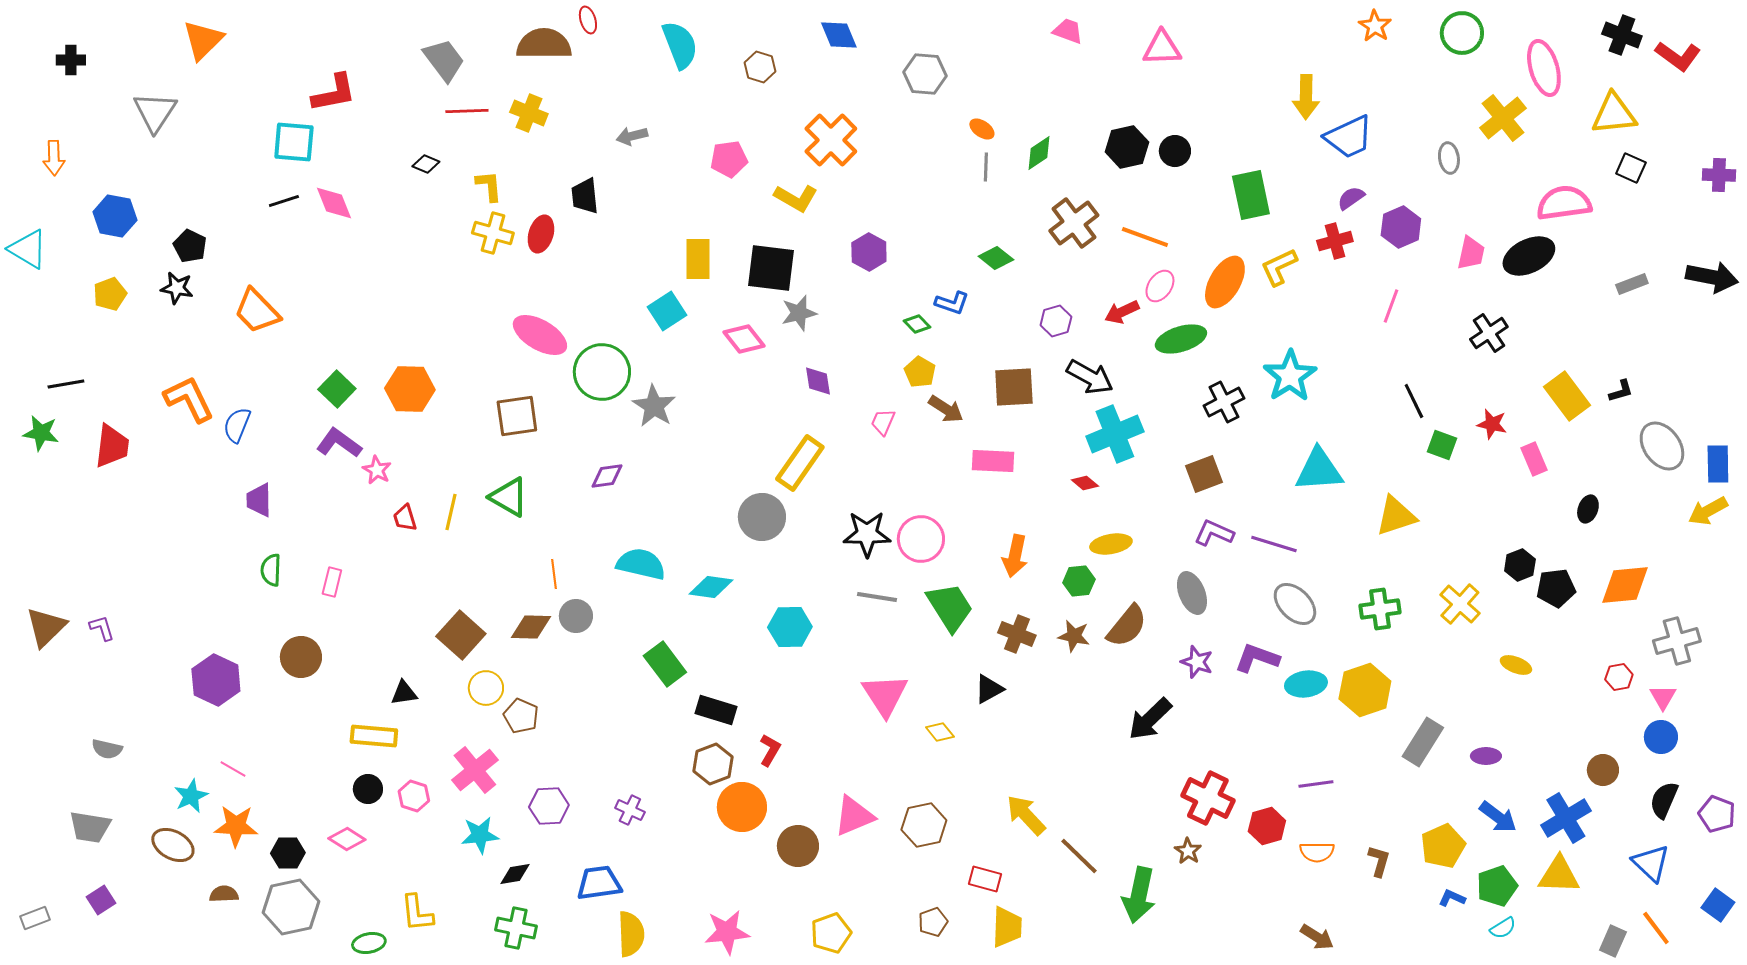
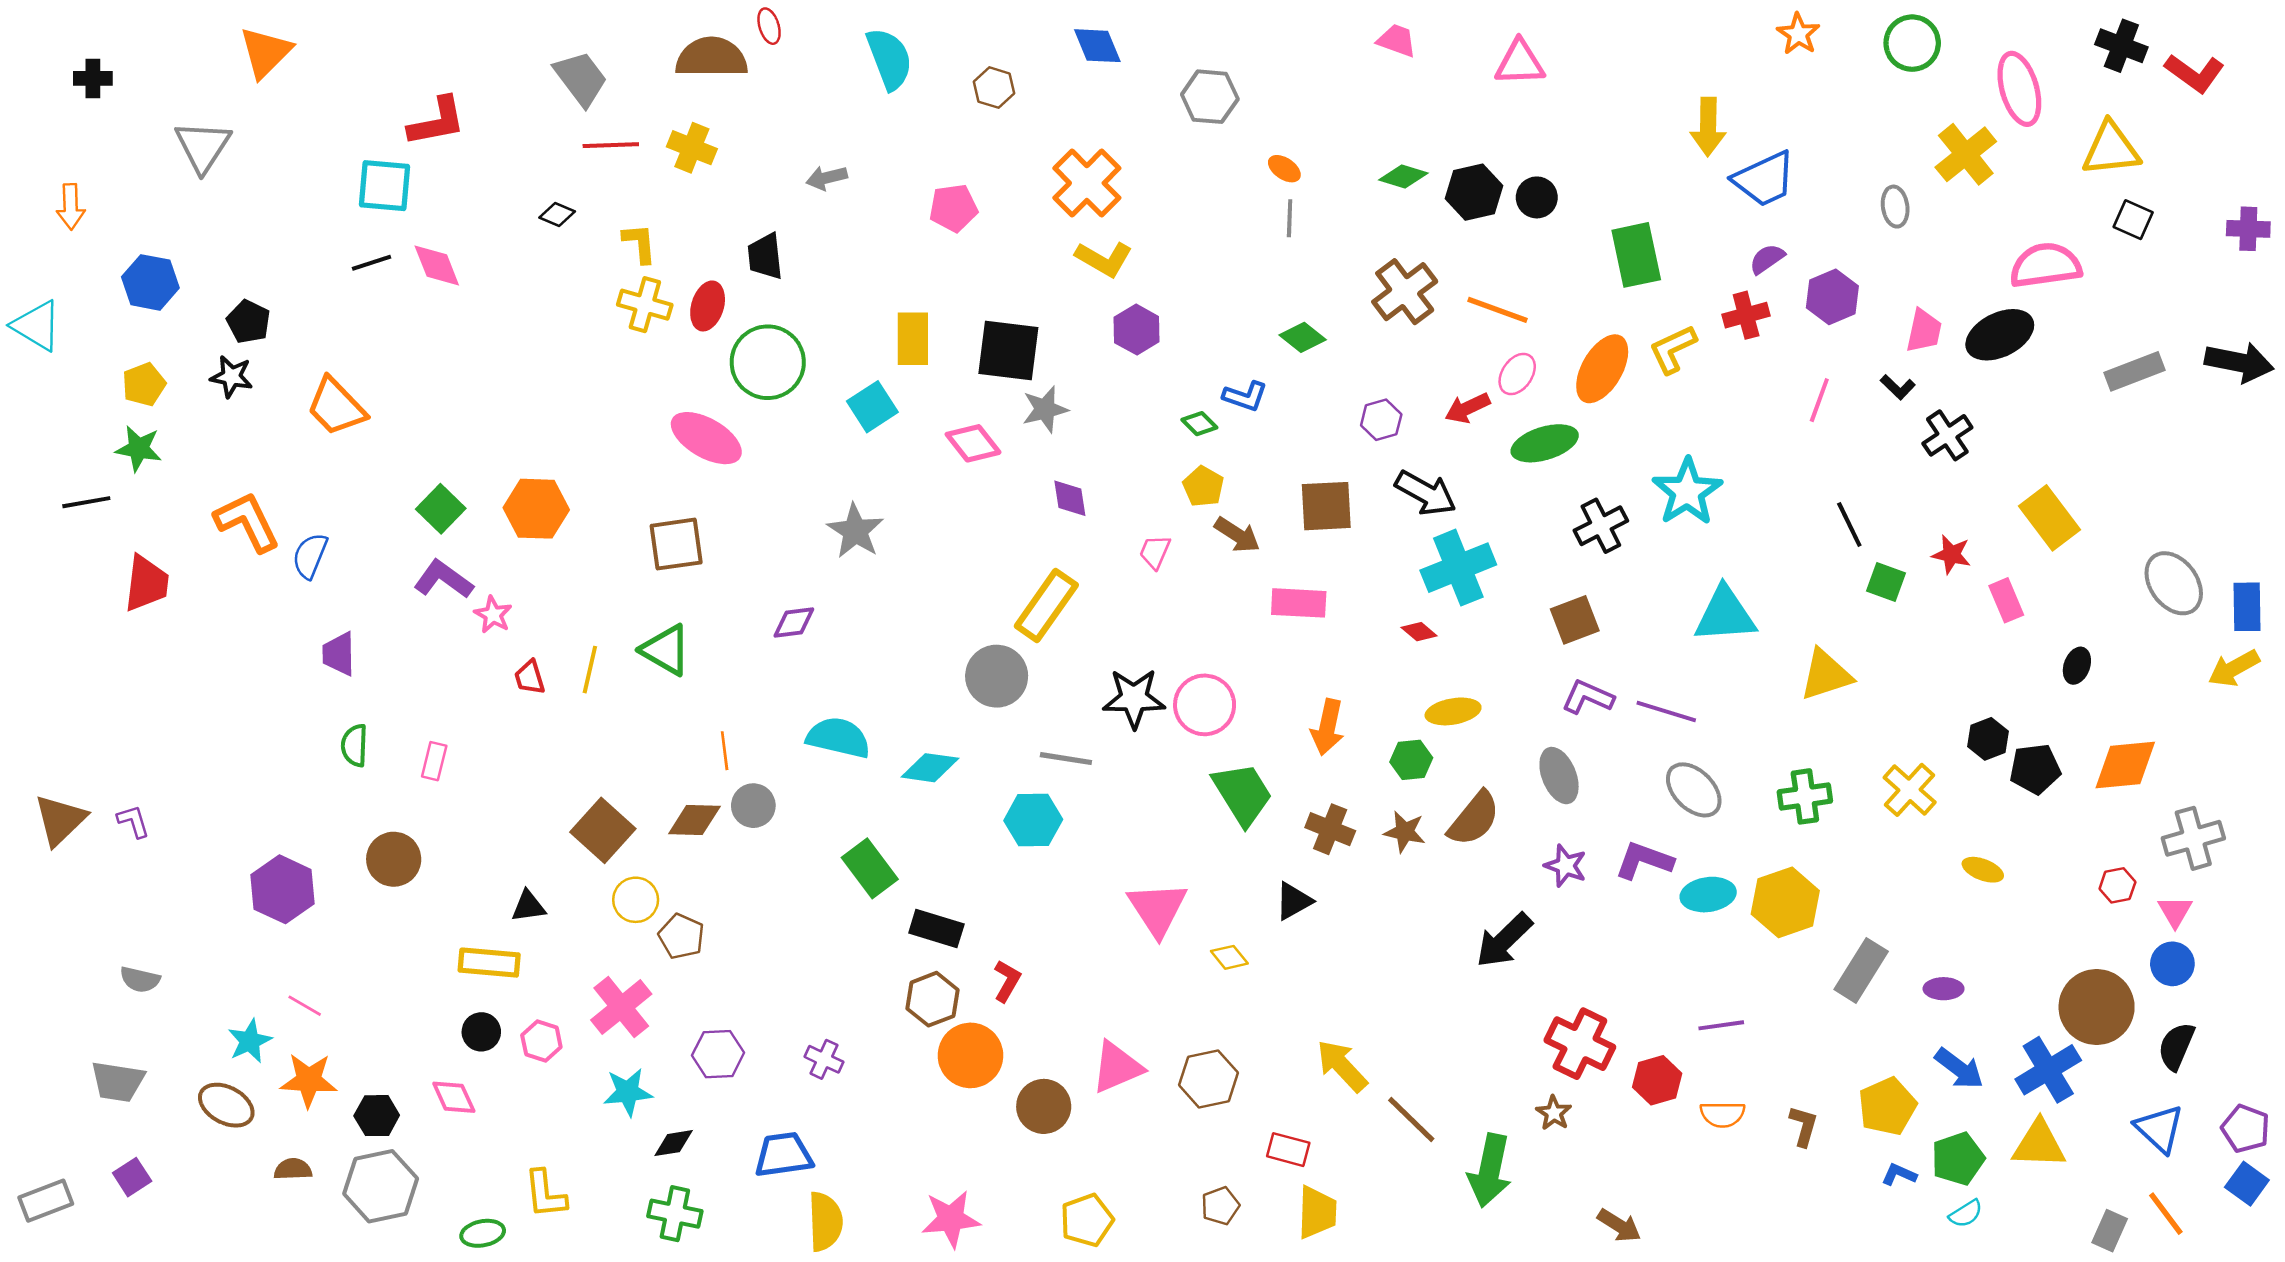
green diamond: (1039, 153) -> (1403, 177), moved, turned 51
yellow L-shape: (796, 198) -> (1104, 259), moved
gray rectangle: (1632, 284) -> (2134, 371), size x1.4
green circle: (602, 372) -> (768, 362), moved
black L-shape: (1621, 391) -> (1898, 387), moved, turned 60
green star: (41, 433) -> (139, 449), moved
gray line: (877, 597) -> (1066, 759), moved
brown circle: (1603, 770) -> (2097, 1007), size x1.8
purple pentagon: (1717, 814) -> (2246, 1129), moved
pink diamond: (347, 839) -> (454, 1097), turned 33
gray rectangle: (35, 918) -> (46, 1201), size x1.4
brown arrow: (1317, 937) -> (1619, 1225), moved

